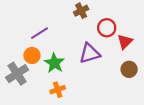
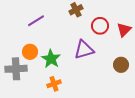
purple line: (39, 33) -> (36, 21), moved
red triangle: (125, 42) -> (124, 30), moved
gray cross: (17, 74) -> (16, 69), turned 30

